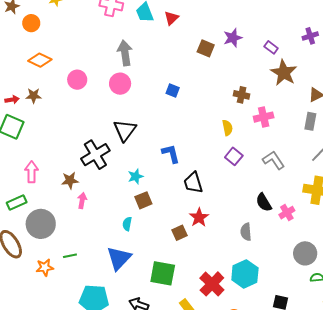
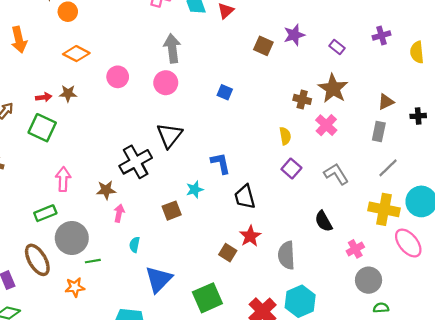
brown star: (284, 73) -> (333, 88), moved
pink cross: (264, 117) -> (326, 125), turned -36
cyan star: (136, 176) -> (195, 190), moved
brown square: (143, 200) -> (172, 211), moved
pink cross: (287, 213) -> (355, 249), moved
cyan semicircle: (127, 224) -> (135, 245), moved
gray semicircle: (246, 232) -> (286, 255), moved, size x1.4
brown square: (180, 233) -> (228, 253), turned -35
green line: (70, 256) -> (93, 261), moved
green square: (163, 273) -> (207, 298), turned -36

